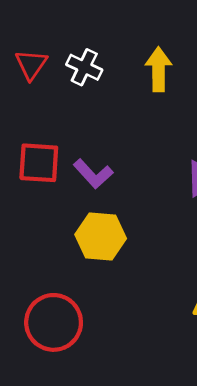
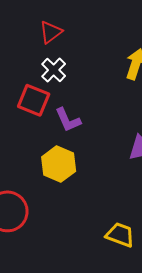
white cross: (84, 67) -> (54, 70), moved

